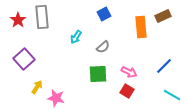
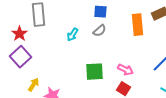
blue square: (104, 14) -> (100, 12), turned 32
red star: (18, 20) -> (19, 34), moved
gray semicircle: (103, 47) -> (99, 31), moved

